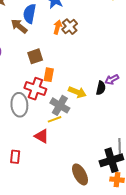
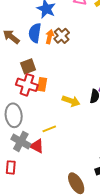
blue semicircle: (30, 14) -> (35, 33), moved
red cross: (35, 89) -> (27, 85), moved
gray cross: (60, 105) -> (21, 141), moved

